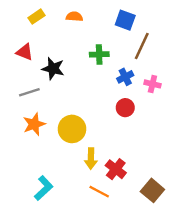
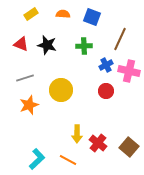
blue square: (125, 20) -> (92, 17), moved
black star: (53, 69) -> (47, 45), moved
pink cross: (152, 84) -> (129, 71), size x1.5
yellow circle: (72, 129) -> (61, 90), moved
brown square: (152, 190) -> (129, 147), moved
orange line: (99, 192) -> (68, 160), moved

